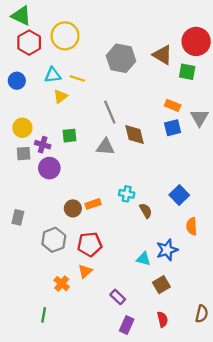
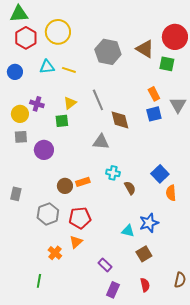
green triangle: (21, 16) -> (19, 14), turned -30
yellow triangle: (61, 96) -> (70, 103), moved
orange rectangle: (173, 105) -> (154, 94), turned 40
purple cross: (43, 145) -> (37, 104), moved
gray triangle: (105, 147) -> (101, 142), moved
orange semicircle: (192, 226) -> (171, 193), moved

